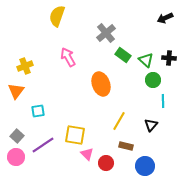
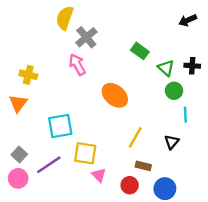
gray cross: (106, 33) -> (86, 37), moved
green rectangle: (123, 55) -> (140, 51), moved
yellow cross: (25, 66) -> (28, 75), turned 35
orange ellipse: (101, 84) -> (115, 95), turned -30
cyan square: (38, 111) -> (60, 126), moved, size x1.6
red circle: (106, 163) -> (130, 185), moved

